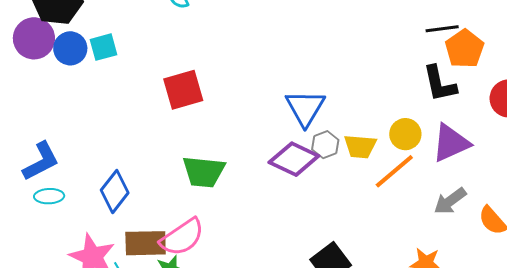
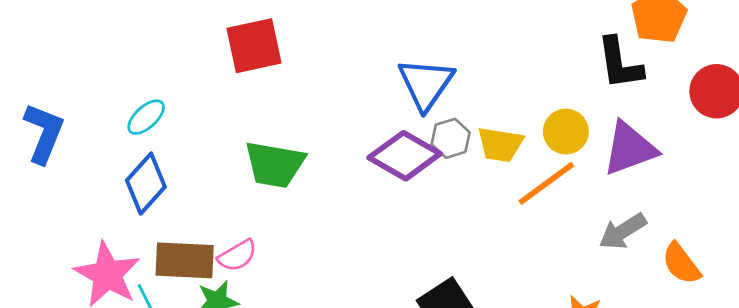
blue L-shape: (41, 161) -> (44, 133), turned -45
cyan ellipse: (49, 196) -> (146, 117), moved, turned -44
pink semicircle: (182, 237) -> (237, 256), size x0.6

